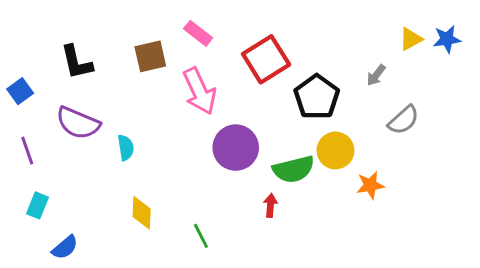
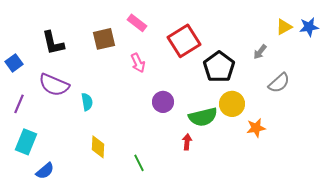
pink arrow: (199, 91) -> (138, 63), size x0.6
purple circle: (236, 148) -> (163, 102), size x0.7
purple line: (27, 150) -> (19, 104), turned 42
cyan rectangle: (37, 205) -> (26, 142), size x1.4

